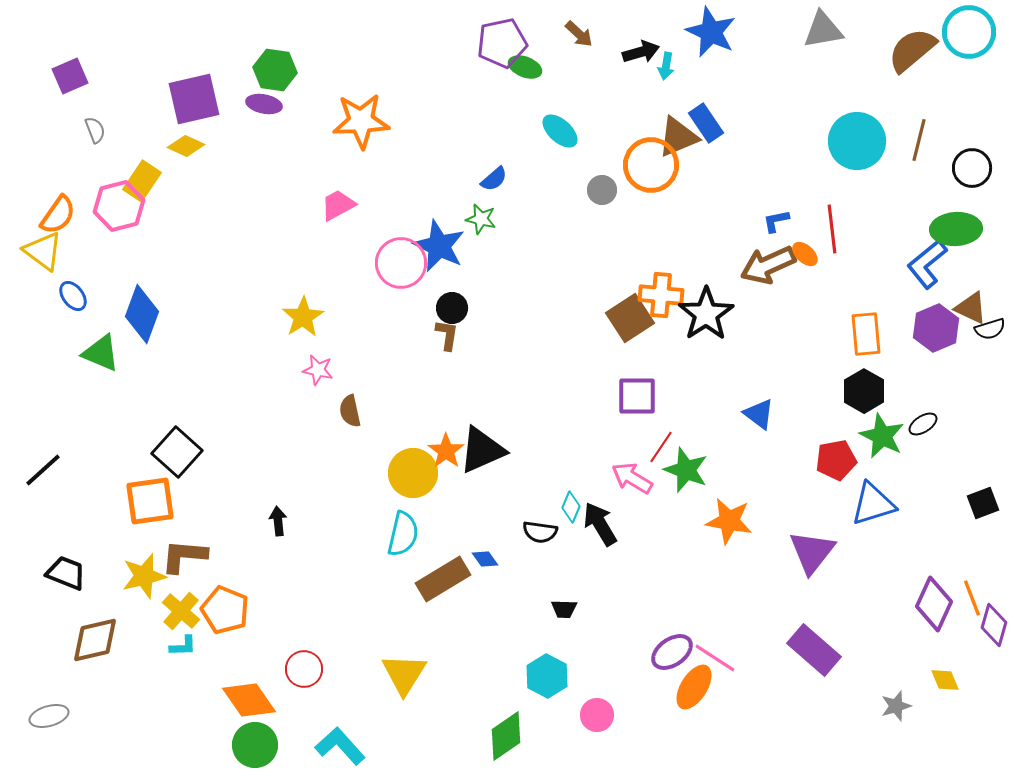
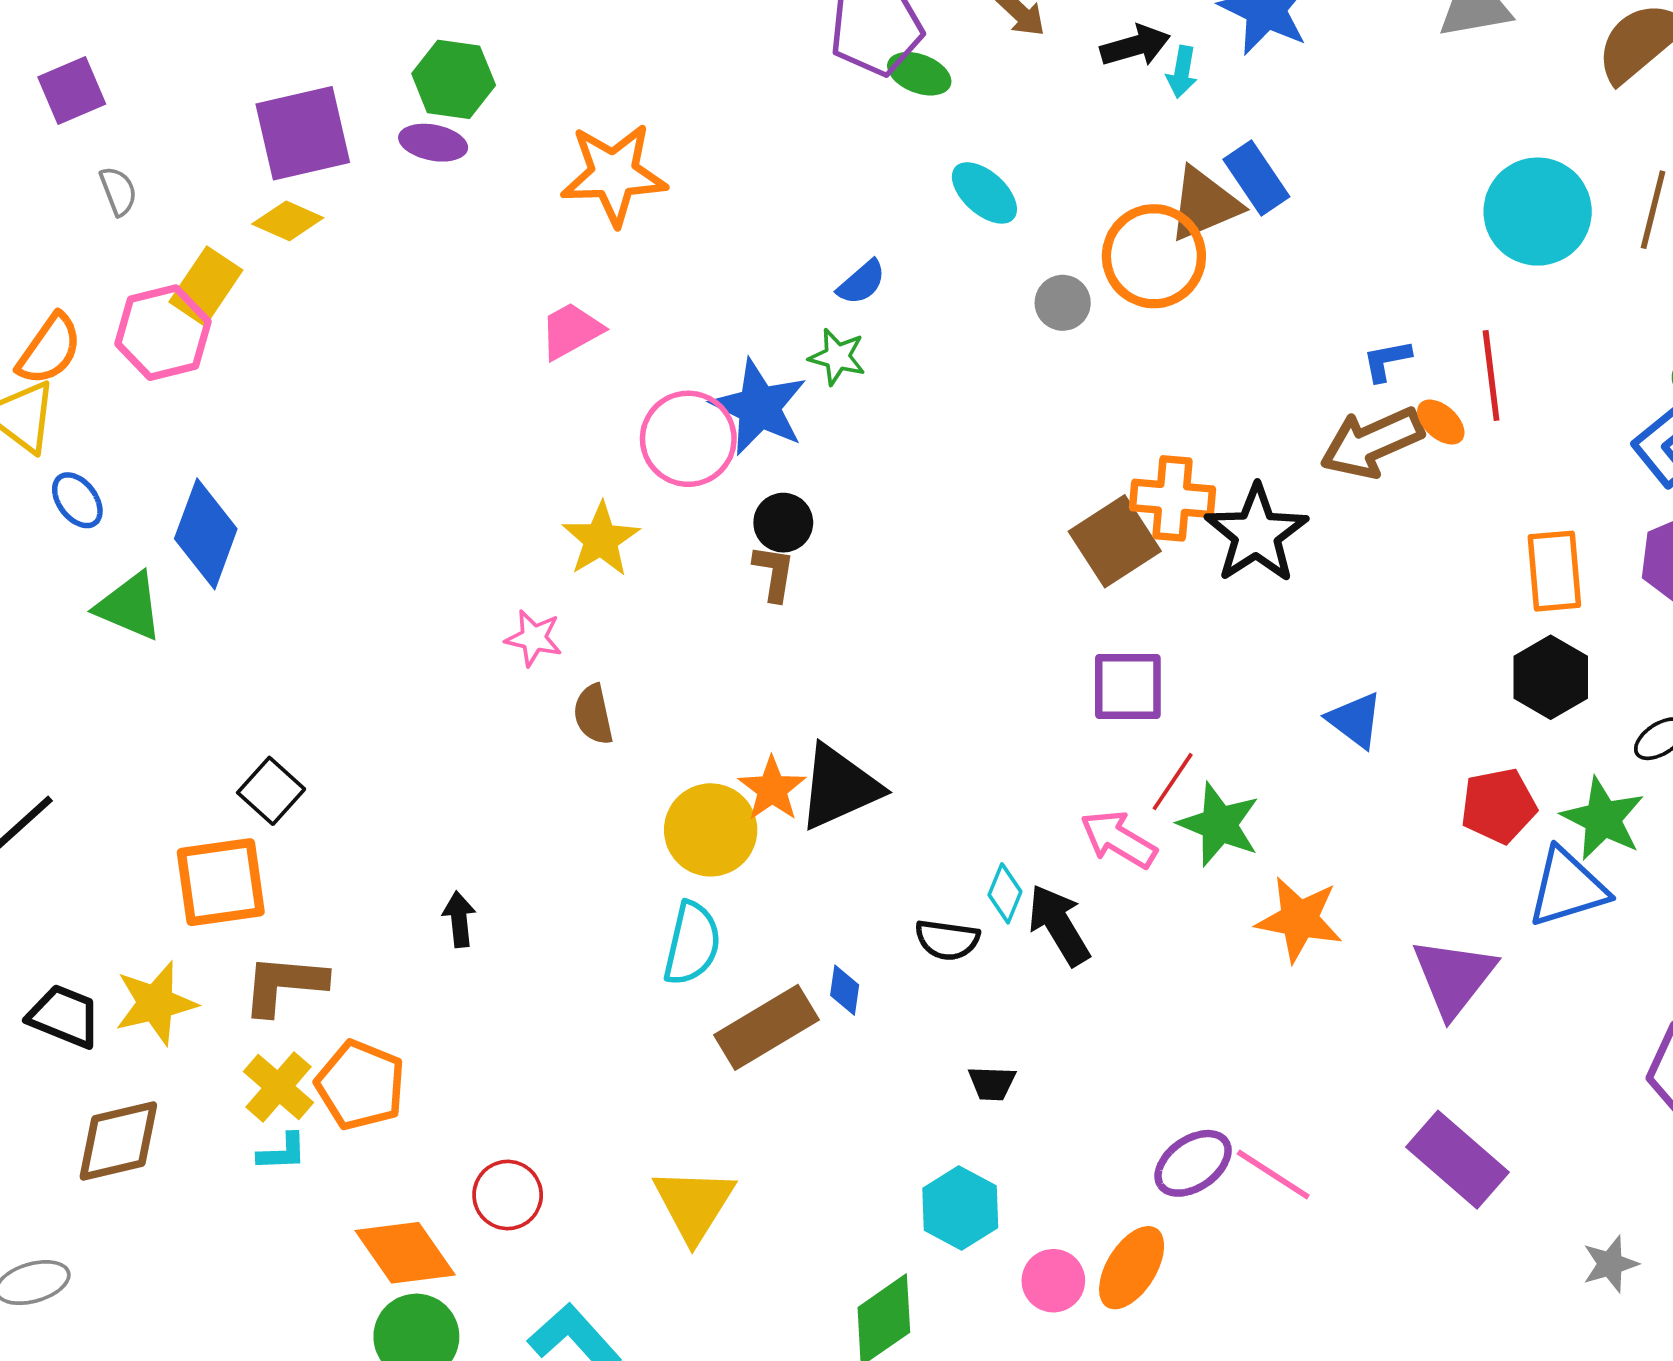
yellow star: (303, 317) -> (601, 539), moved
green star: (882, 436) -> (1603, 819), moved
black square: (177, 452) -> (271, 791), size x0.7
blue diamond: (485, 559) -> (845, 990), turned 44
yellow star: (144, 576) -> (156, 1003), moved
orange ellipse: (694, 687) -> (1132, 1268), moved

